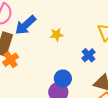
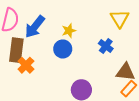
blue circle: (63, 79) -> (63, 49), moved

